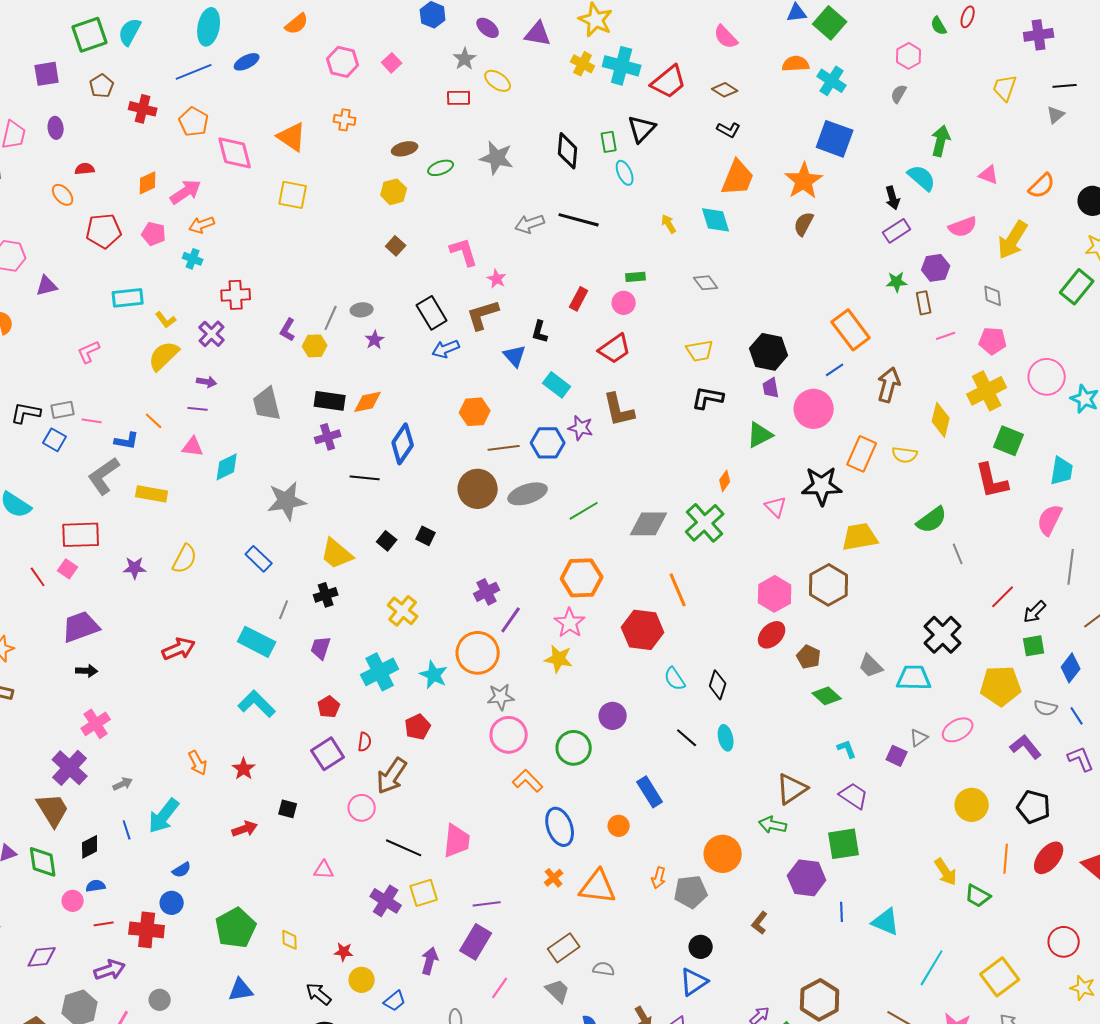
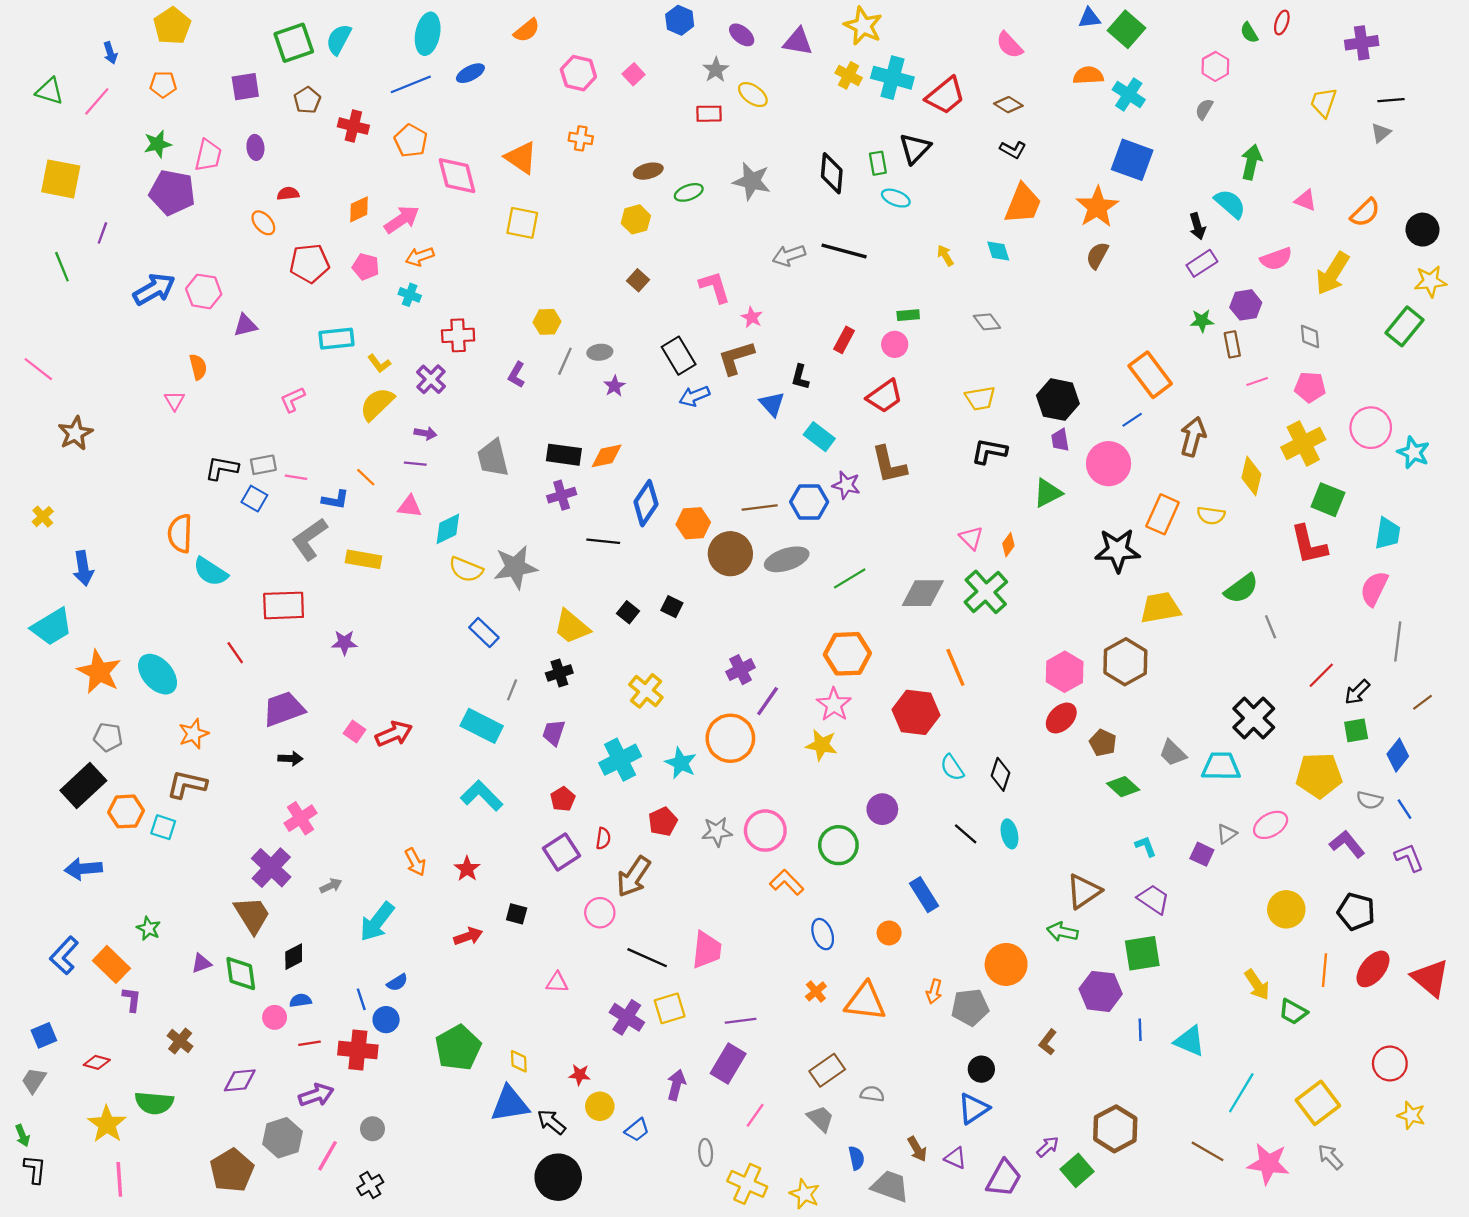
cyan ellipse: (625, 173) -> (896, 198), turned -45
cyan diamond: (716, 220) -> (998, 251), size x0.7
yellow hexagon: (315, 346) -> (547, 322), moved
orange hexagon: (475, 412) -> (693, 523), moved
pink triangle: (776, 507) -> (971, 538), moved
yellow semicircle: (185, 559) -> (466, 569), moved, turned 84
pink square: (68, 569) -> (354, 732), moved
gray star: (501, 697) -> (717, 832), moved
blue ellipse: (560, 827) -> (823, 934), size x0.7
blue line: (127, 830) -> (361, 999), moved
blue triangle: (241, 990) -> (510, 1104), moved, size x1.4

